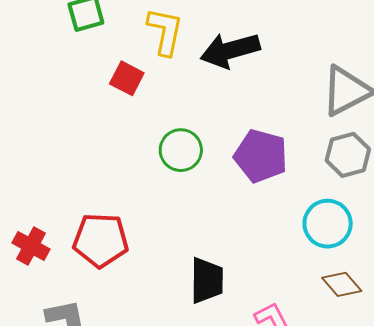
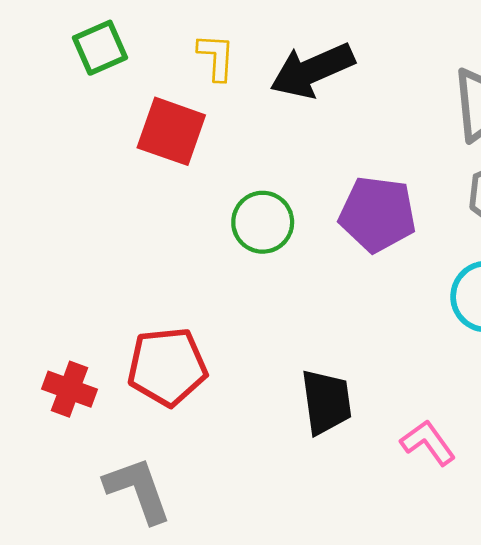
yellow L-shape: (165, 31) -> (216, 57), size x0.7
red square: (127, 78) -> (171, 131), size x1.4

